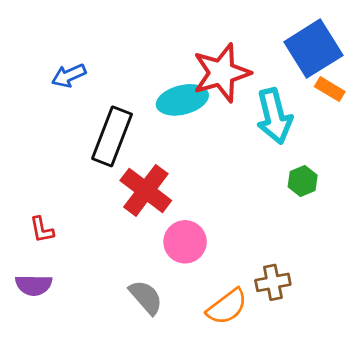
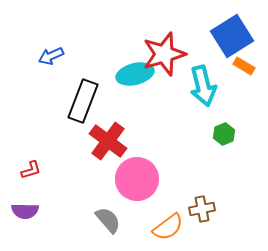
red L-shape: (42, 230) -> (31, 170), turned -95
pink circle: (185, 242) -> (137, 179), size x1.4

